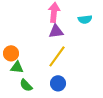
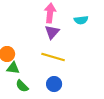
purple triangle: (56, 31) -> (52, 32), turned -42
yellow line: (57, 56) -> (53, 57), turned 70

